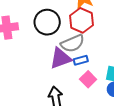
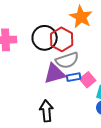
red hexagon: (82, 20) -> (62, 39), moved
pink square: (88, 79) -> (88, 80), moved

